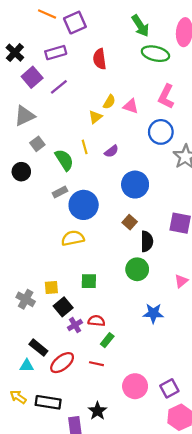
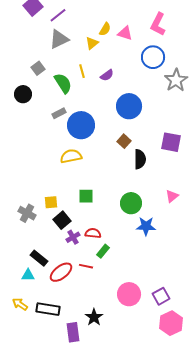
gray triangle: (25, 116) -> (59, 39), moved
green circle: (137, 269) -> (131, 203), moved
red line: (96, 364) -> (86, 266), moved

